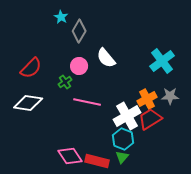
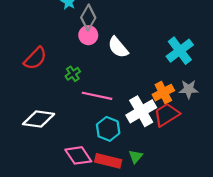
pink circle: (79, 66) -> (88, 35), moved
white diamond: (28, 103) -> (39, 119), moved
cyan hexagon: (123, 139) -> (108, 129), moved

